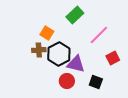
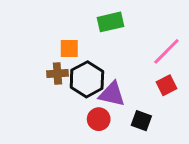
green rectangle: (75, 15) -> (110, 22), turned 30
orange square: (47, 33) -> (69, 48), turned -32
pink line: (99, 35) -> (166, 51), moved

